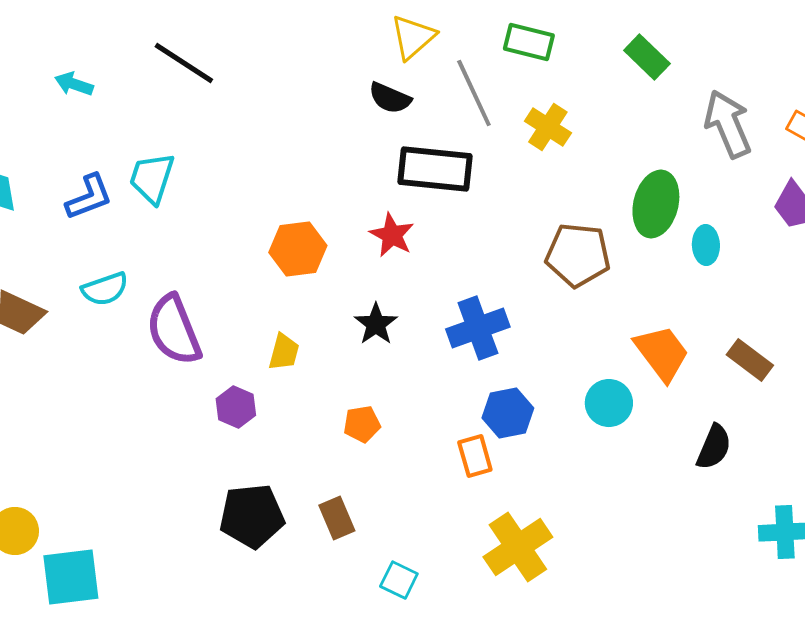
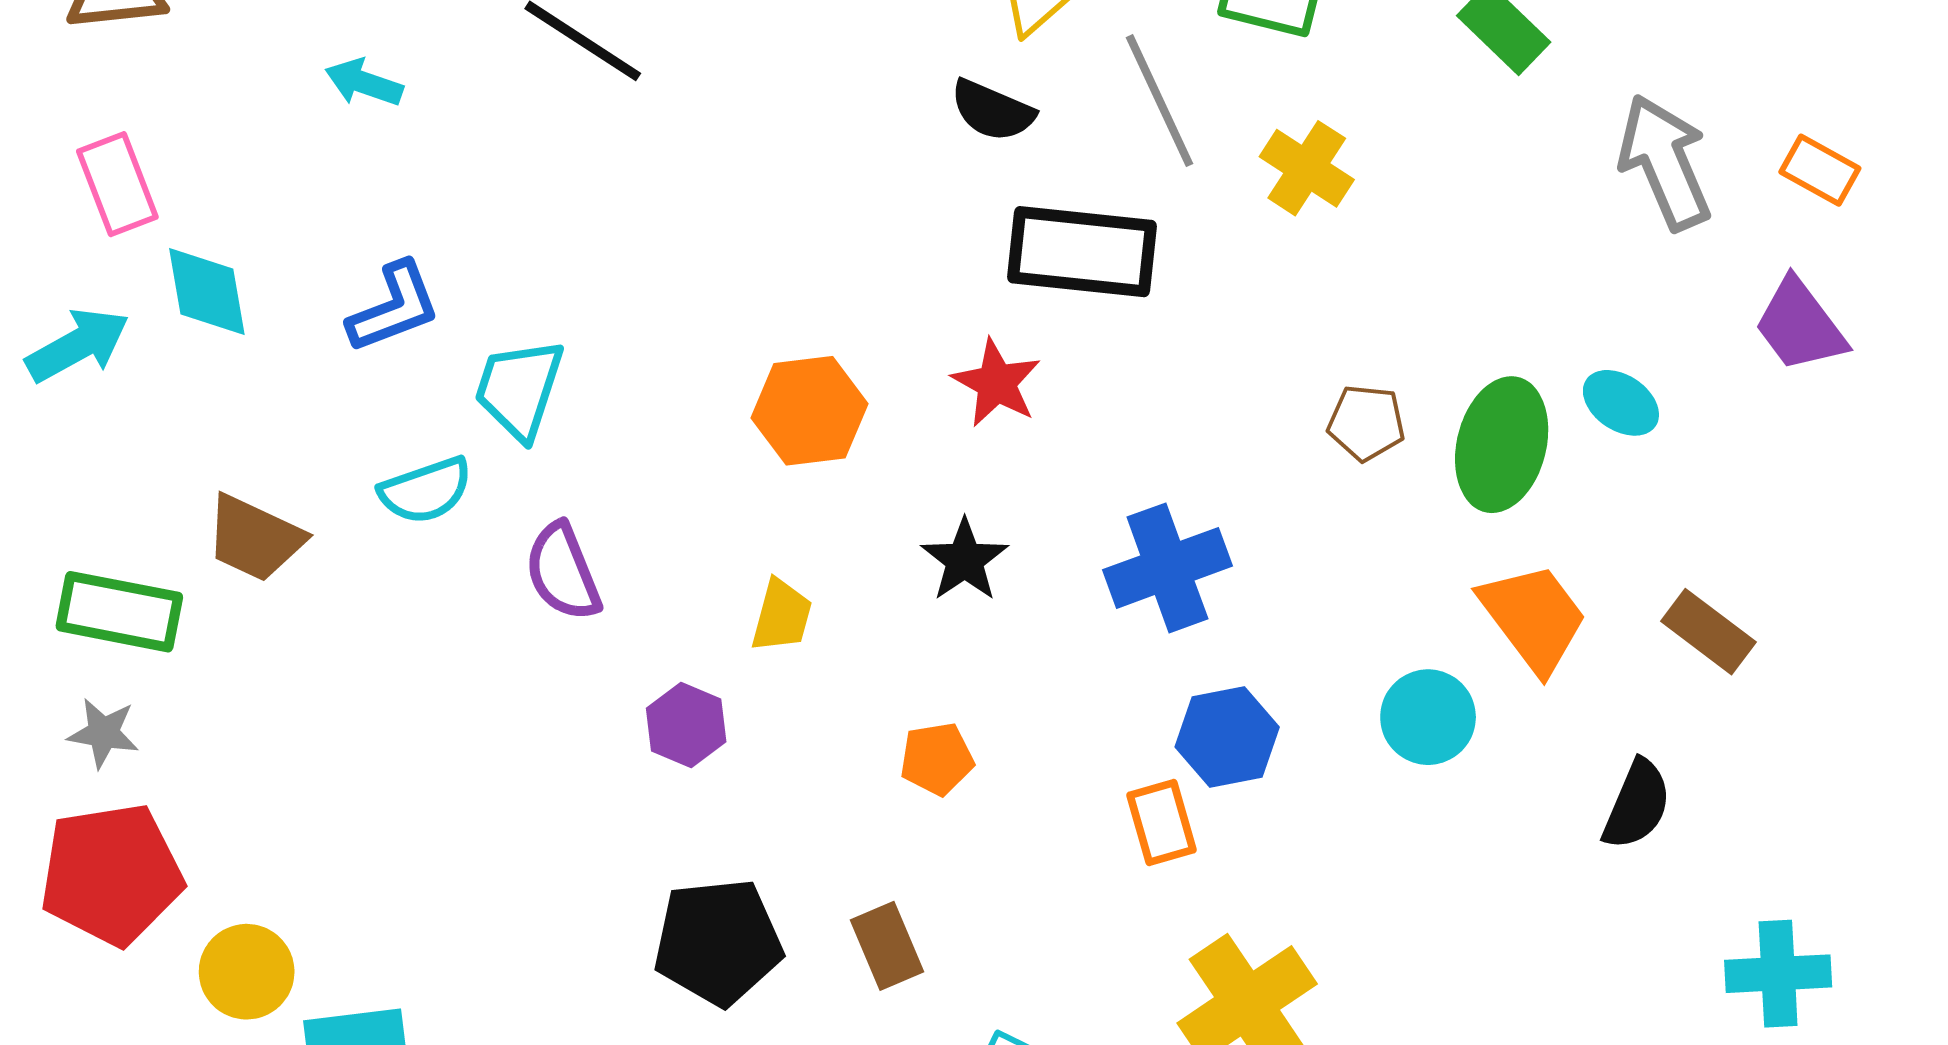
cyan trapezoid: (152, 178) -> (519, 389), moved
green ellipse: (656, 204) -> (1502, 445), moved
cyan ellipse: (706, 245) -> (1621, 403), turned -54
brown pentagon: (578, 255) -> (1366, 423), size x0.6
purple semicircle: (174, 330) -> (563, 572), size x0.7

